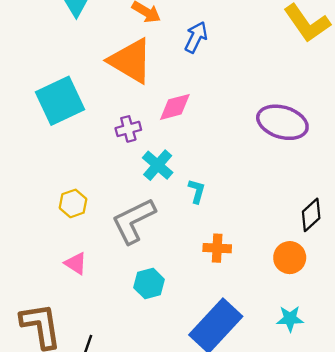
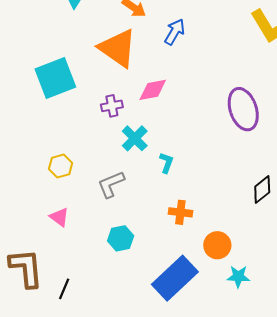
purple ellipse: (282, 122) -> (243, 109), turned 51
gray L-shape: (134, 221) -> (111, 184), size x0.7
orange circle: (290, 258) -> (217, 245), moved

